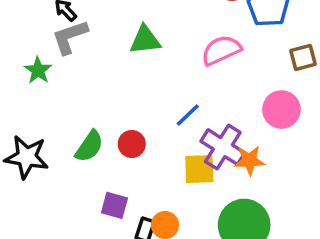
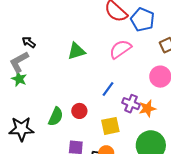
gray L-shape: (70, 37) -> (19, 62), moved
purple cross: (223, 147) -> (131, 104), size x0.7
yellow square: (199, 169) -> (110, 126), moved

